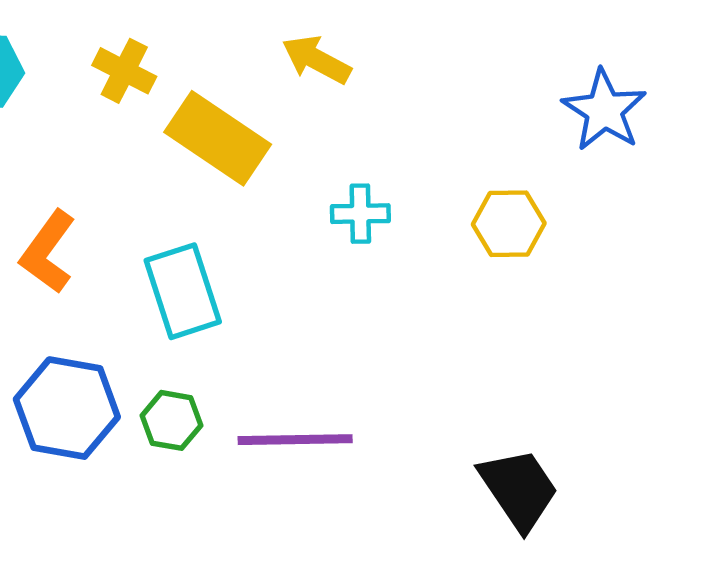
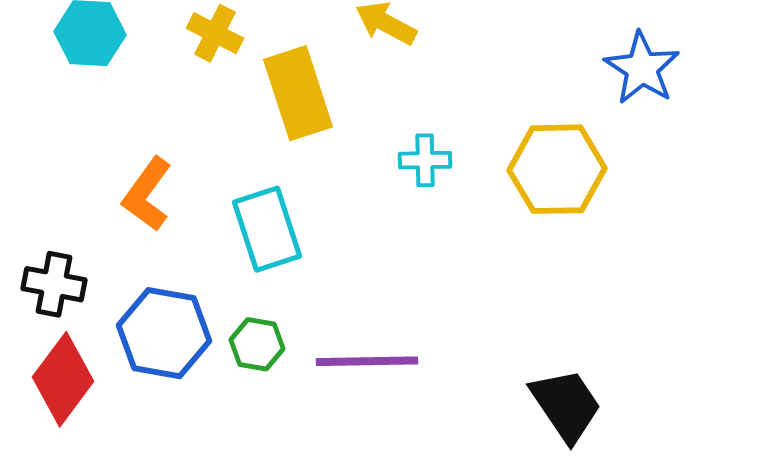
yellow rectangle: (218, 138) -> (298, 93), turned 38
yellow hexagon: (509, 224) -> (557, 169), size x1.5

